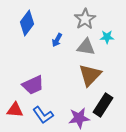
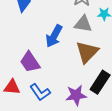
blue arrow: (57, 40) -> (54, 36), moved, size x1.6
purple trapezoid: (33, 85) -> (30, 62), turned 80

